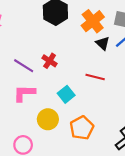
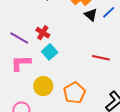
red line: (95, 77) -> (101, 58), moved
cyan square: (66, 94) -> (50, 52), moved

